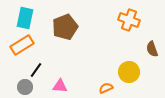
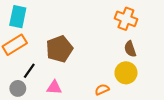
brown pentagon: (65, 27) -> (59, 49), moved
brown semicircle: (152, 49) -> (130, 49), moved

